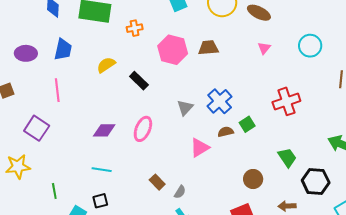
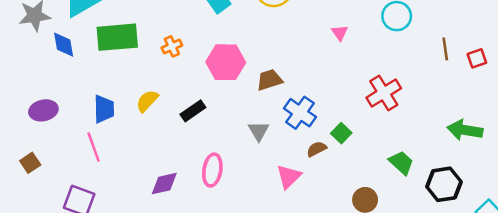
brown trapezoid: (208, 48) -> (269, 80), moved
blue trapezoid: (63, 49) -> (104, 109), moved
black rectangle: (139, 81) -> (193, 111), turned -66

